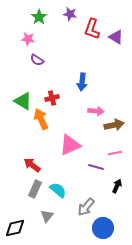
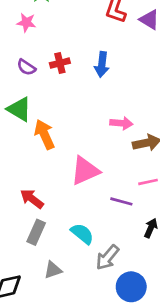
purple semicircle: (37, 60) -> (26, 67), moved
blue arrow: (82, 82) -> (102, 64), moved
red cross: (52, 98) -> (60, 63), moved
cyan semicircle: (58, 190) -> (82, 234), moved
gray triangle: (47, 216) -> (53, 270), turned 32

